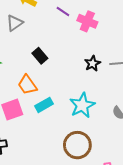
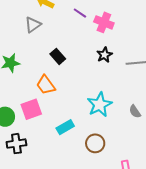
black star: (93, 63) -> (104, 55), moved
cyan rectangle: (44, 105) -> (65, 127), moved
brown circle: (77, 145) -> (95, 143), size x0.7

